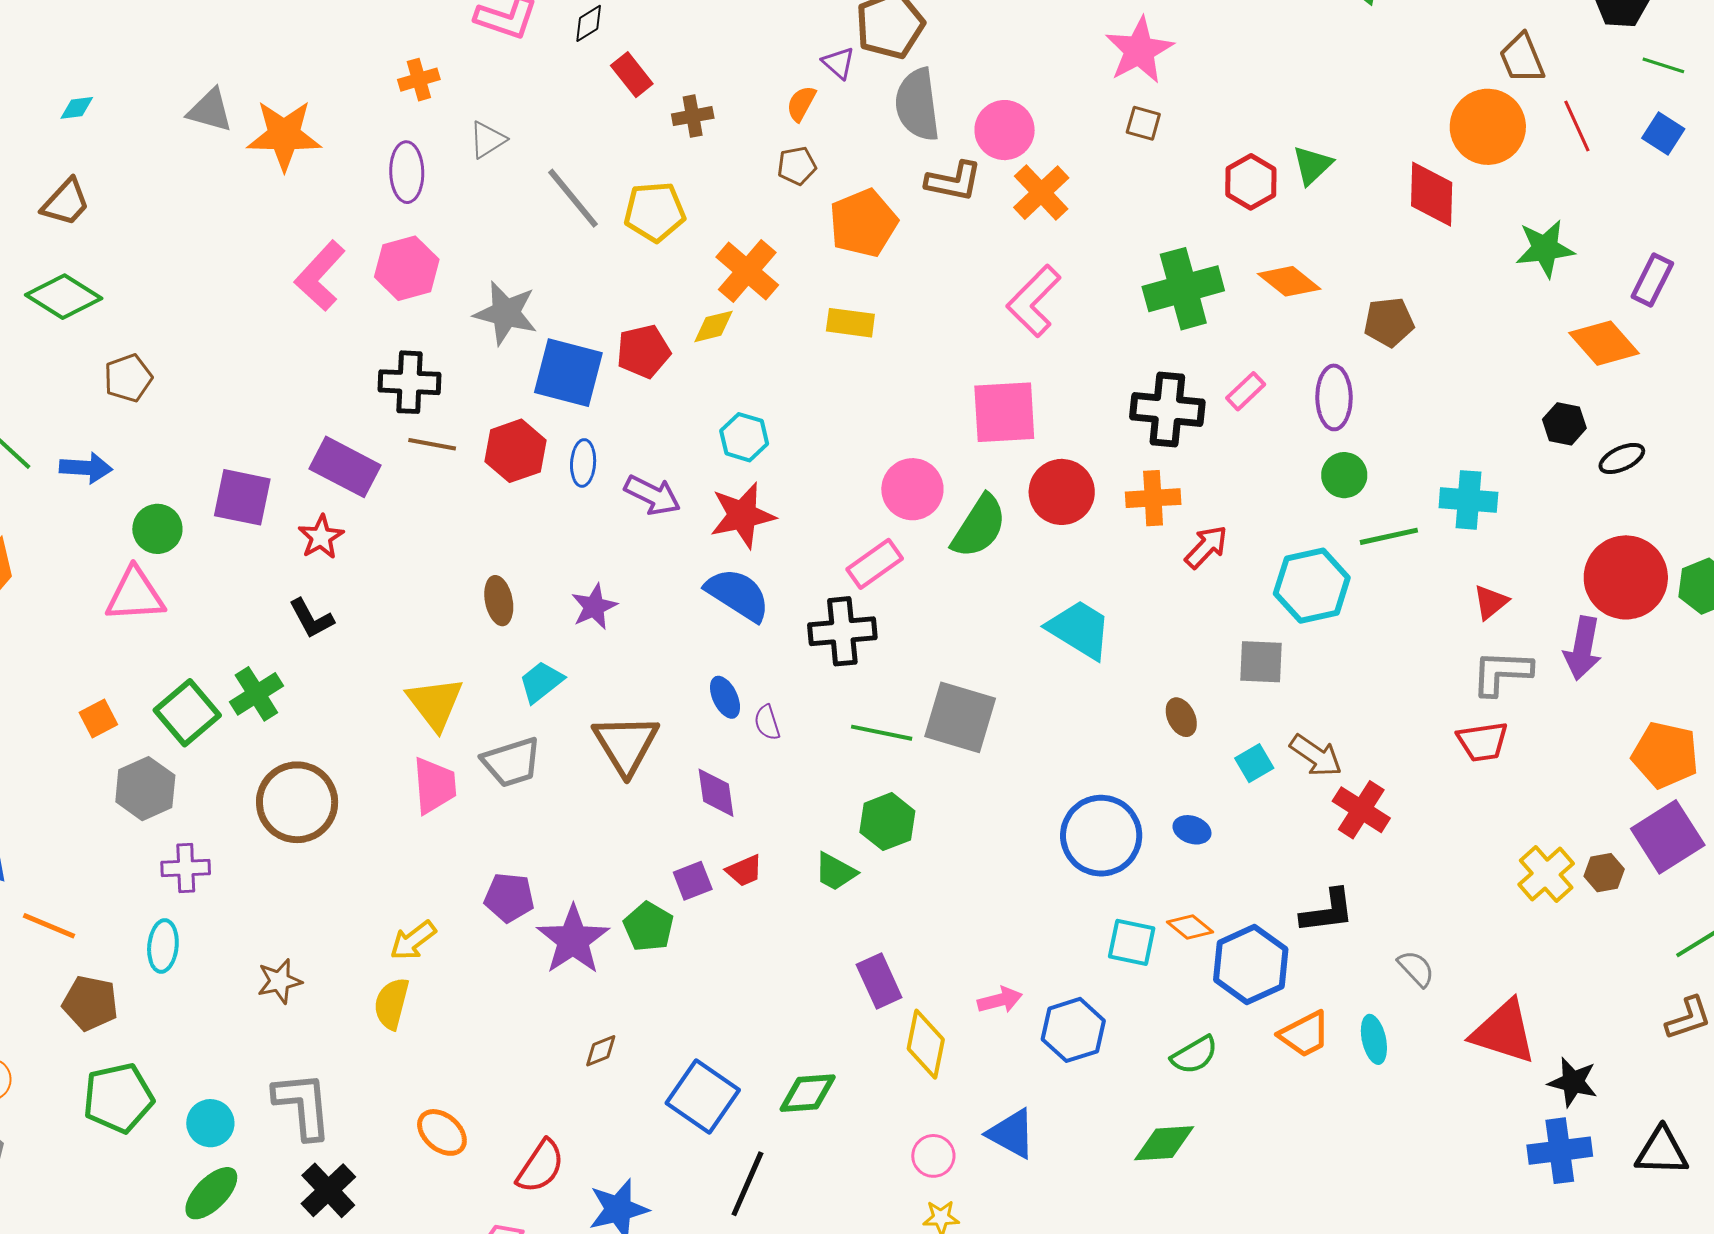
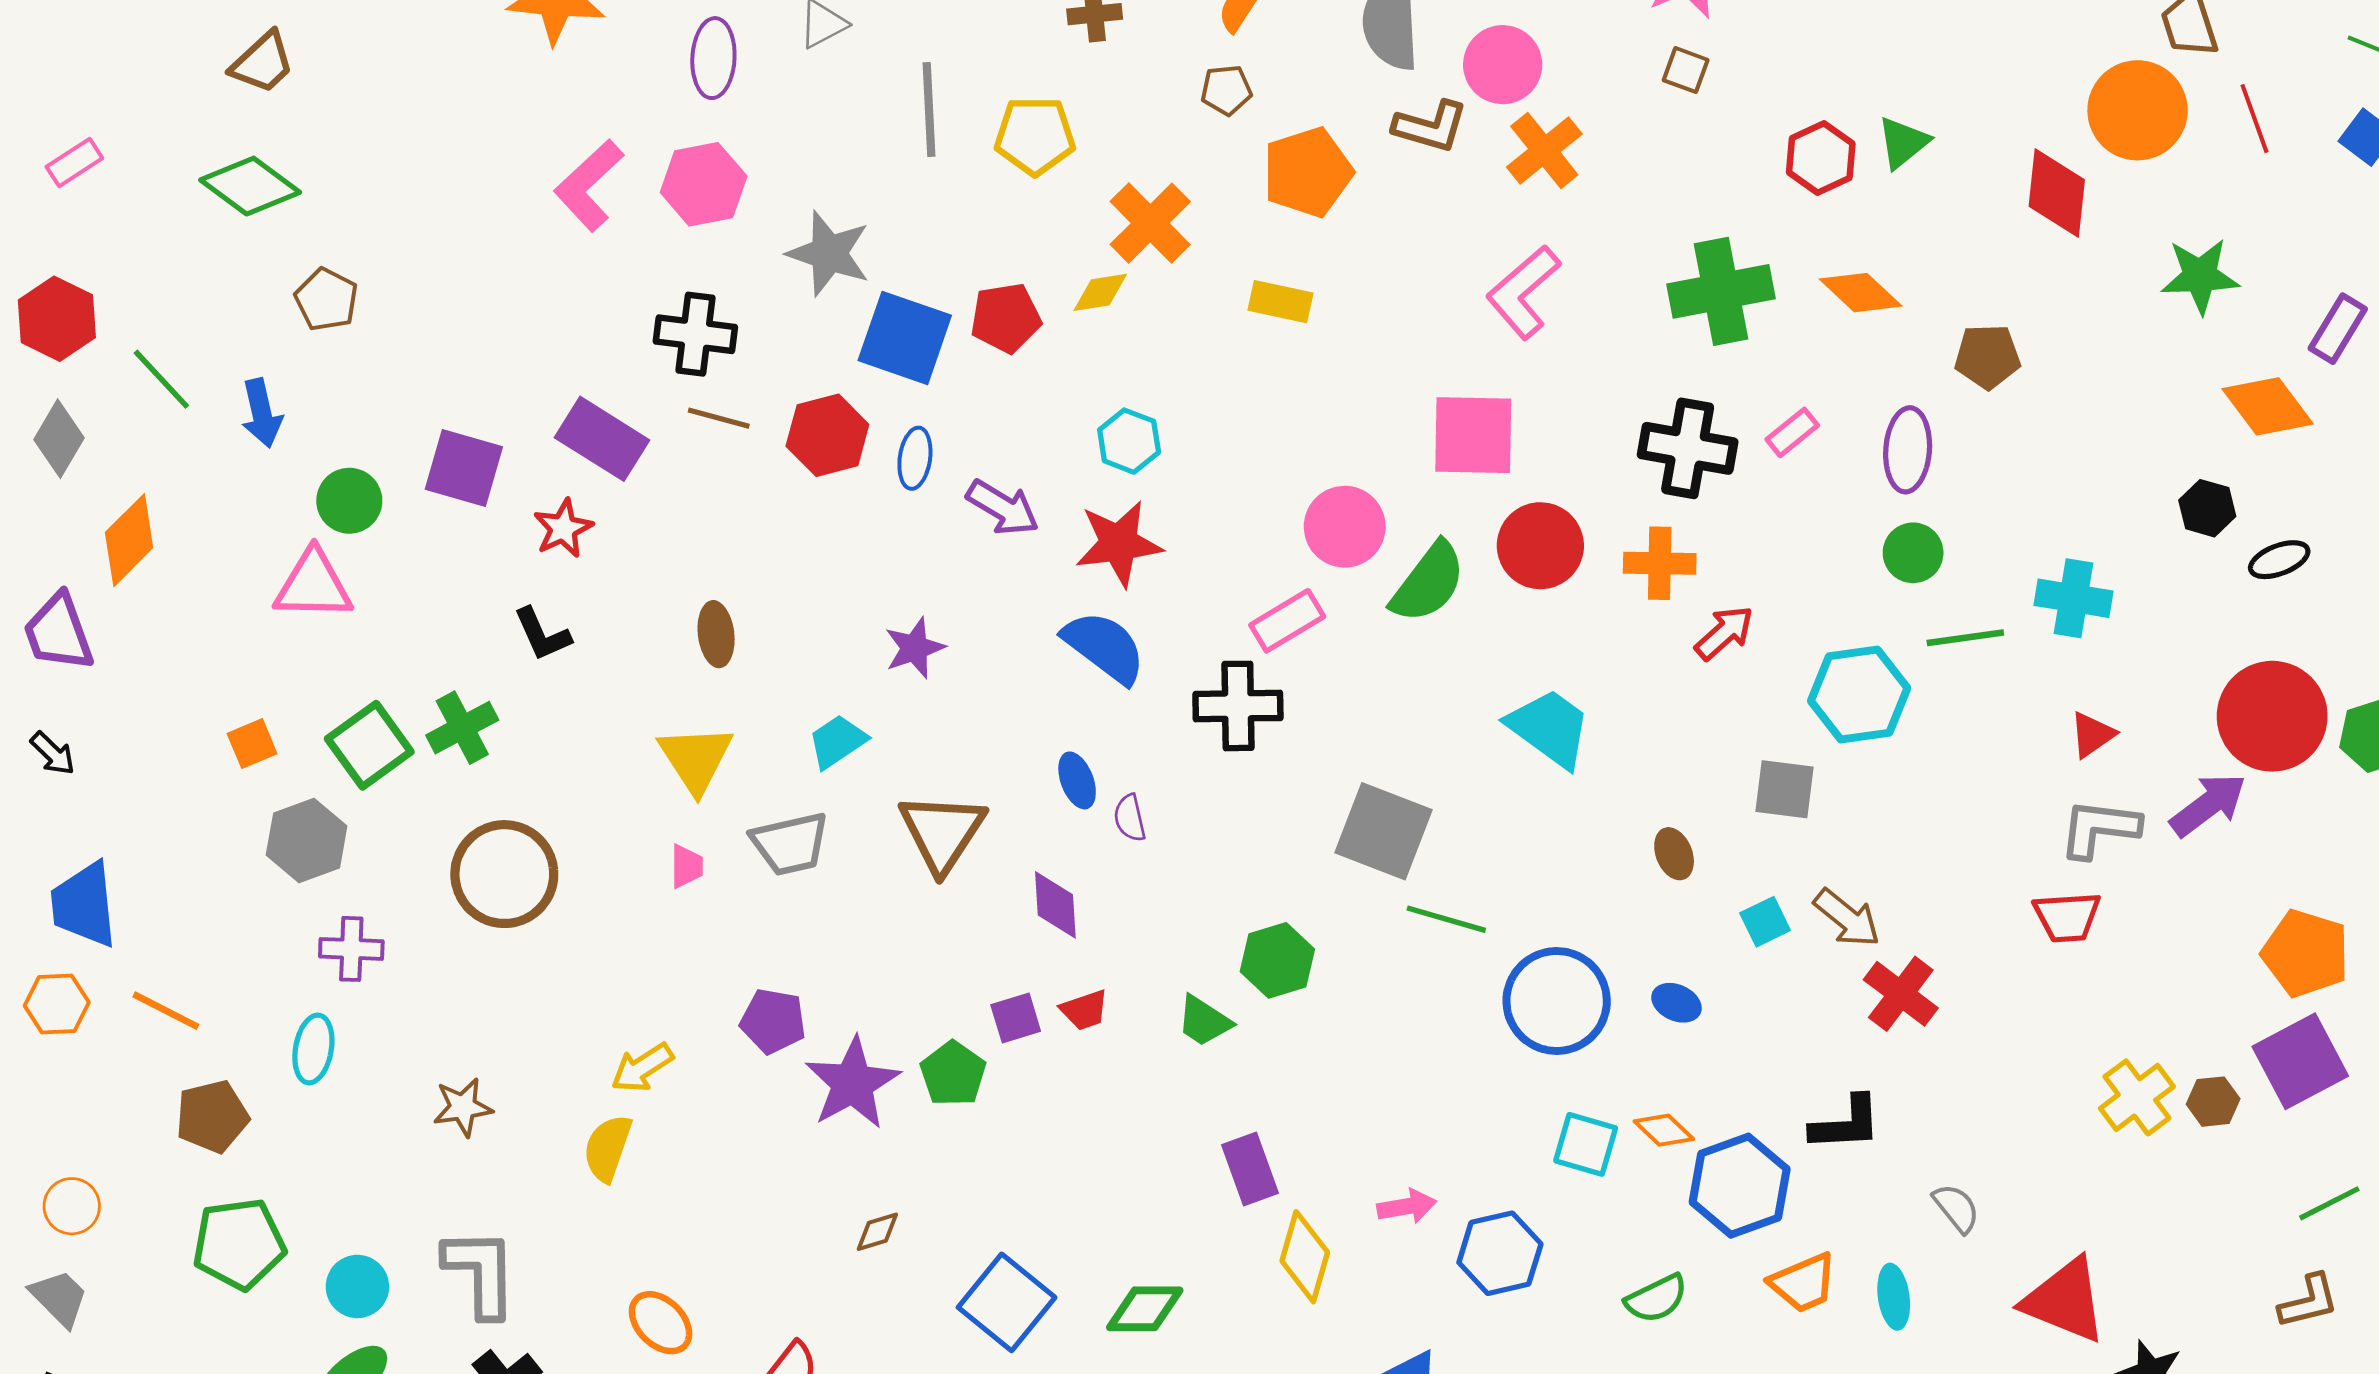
gray line: (573, 198) -> (929, 109), turned 32
brown pentagon: (128, 378) -> (326, 300), turned -30
blue arrow: (86, 468) -> (262, 413), turned 69
brown ellipse: (499, 601) -> (716, 634), moved
purple arrow: (1583, 648) -> (2208, 805), turned -142
green line: (882, 733) -> (1446, 919), moved
pink trapezoid: (434, 785) -> (686, 866), size x0.6
brown pentagon: (90, 1003) -> (212, 1116), turned -30

